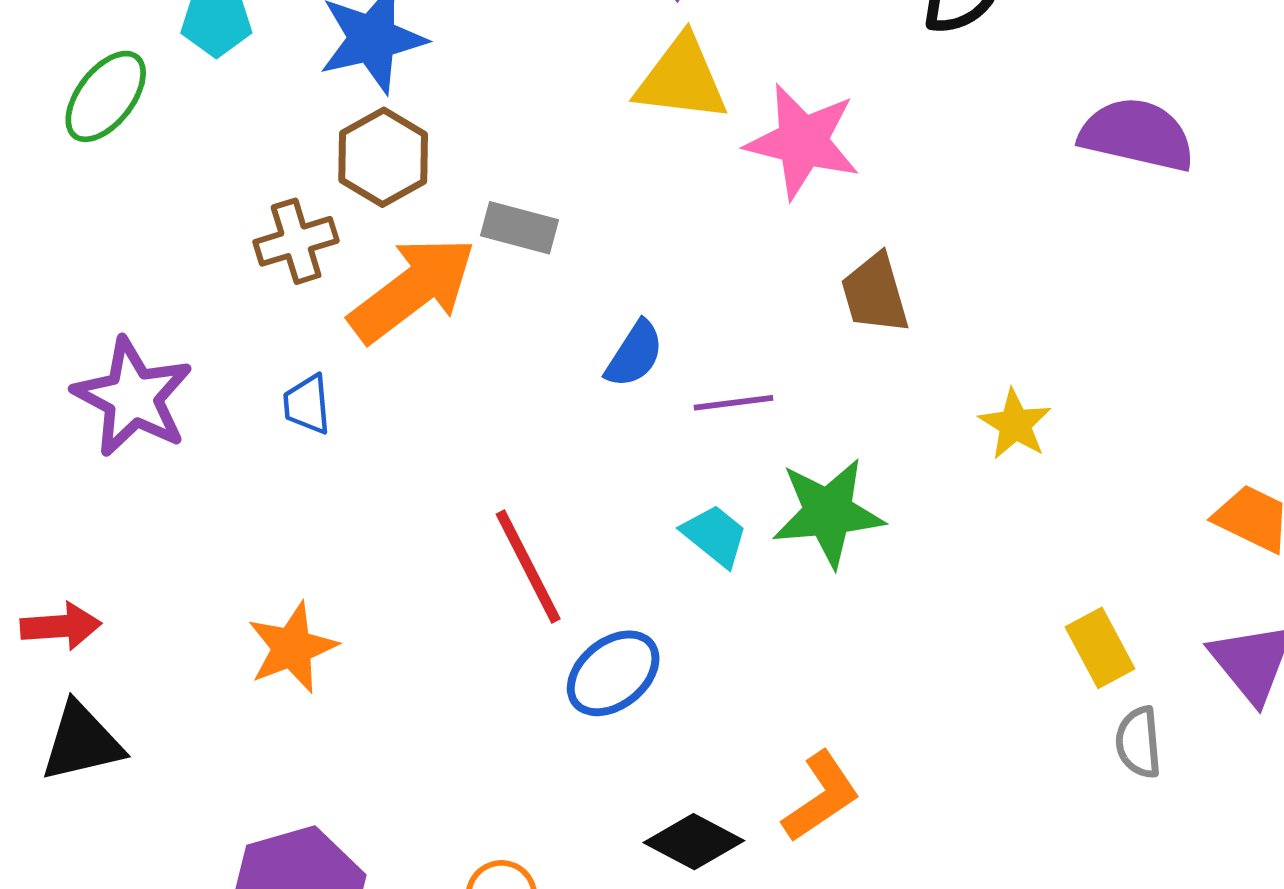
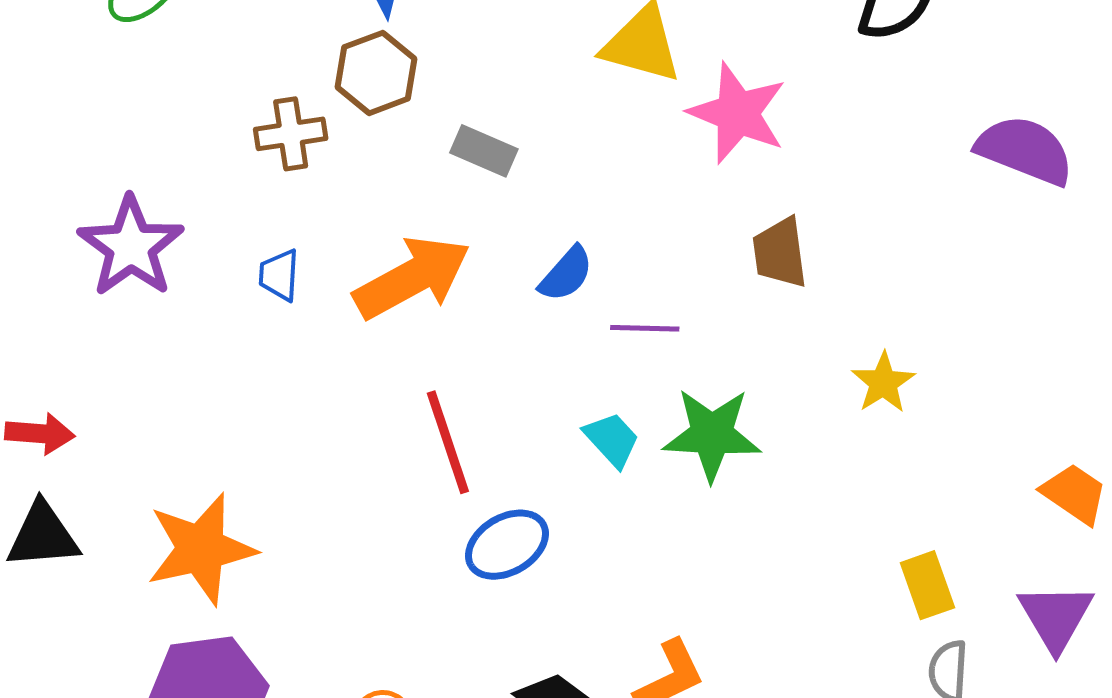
orange arrow: (412, 289) -> (412, 278), moved
orange star: (292, 648) -> (201, 549), moved, size x1.4

